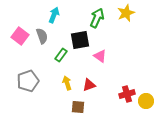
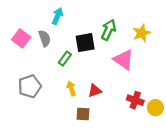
yellow star: (126, 13) -> (142, 33), moved
green arrow: (97, 18) -> (109, 30), moved
pink triangle: (100, 56) -> (123, 60), moved, size x1.5
red cross: (127, 94) -> (135, 100), turned 35

